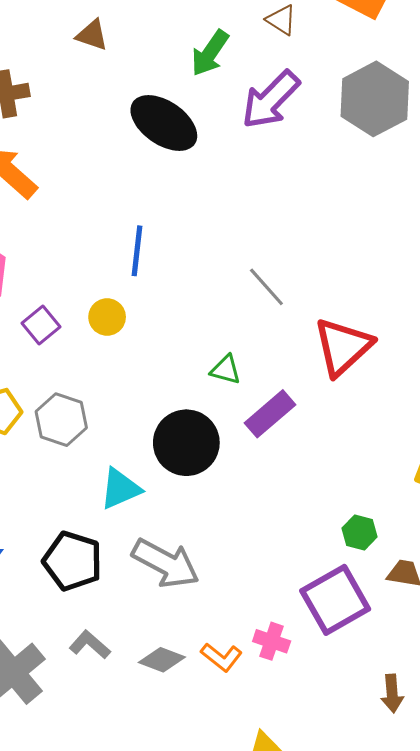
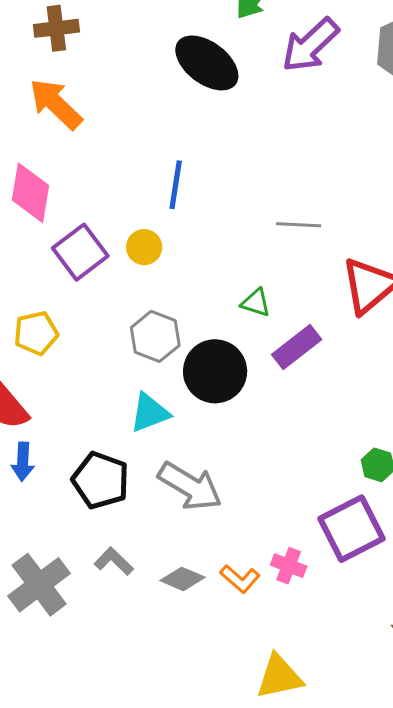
gray line: (266, 287) -> (299, 225), turned -48
purple square: (41, 325) -> (80, 252), size x1.5
gray hexagon: (61, 420) -> (155, 336), moved

